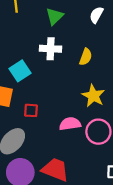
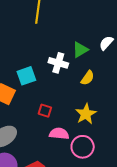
green triangle: (55, 16) -> (80, 50), moved
red square: (31, 110) -> (45, 111), moved

